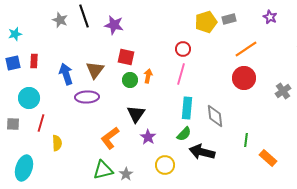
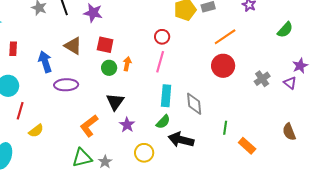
brown triangle: (95, 70) -> (73, 46), moved, turned -36
yellow semicircle: (57, 143) -> (36, 131), turned 56

